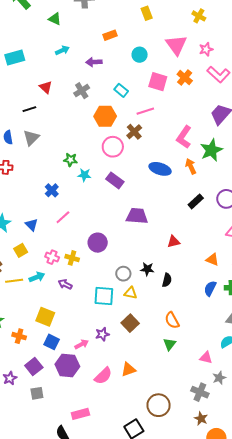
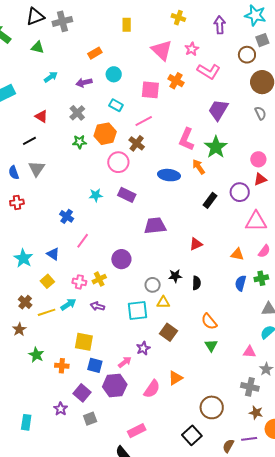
yellow rectangle: (147, 13) -> (127, 25), turned 32
cyan circle: (140, 55) -> (114, 74), moved
green star: (70, 160) -> (79, 142), moved
yellow cross: (72, 258) -> (99, 279), turned -32

